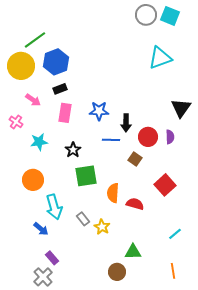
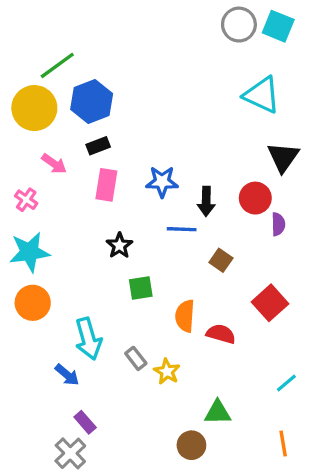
cyan triangle: (160, 58) -> (262, 95), turned 45
black triangle: (181, 108) -> (283, 157), moved
red circle: (148, 137) -> (255, 198), moved
cyan star: (39, 142) -> (29, 252), moved, size x1.4
green square: (86, 176) -> (141, 288), size x0.7
orange circle: (33, 180) -> (33, 303), moved

